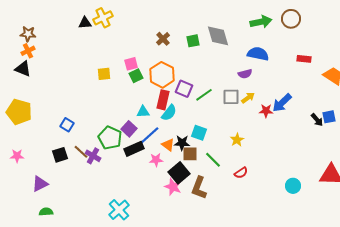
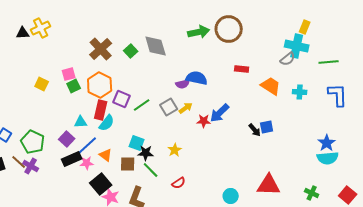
brown circle: (291, 19) -> (229, 29), size x1.4
brown cross: (163, 39) -> (101, 49), size x1.6
green square: (193, 41) -> (131, 51), turned -32
blue semicircle: (258, 54) -> (197, 78), moved
yellow square: (104, 74) -> (42, 84), turned 32
gray square: (231, 97) -> (169, 107), turned -30
green pentagon: (110, 138) -> (33, 142), moved
black star: (182, 143) -> (146, 153), moved
pink star: (156, 160) -> (87, 163), moved
black square: (179, 173) -> (101, 184), moved

